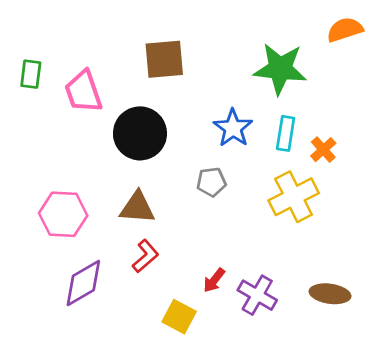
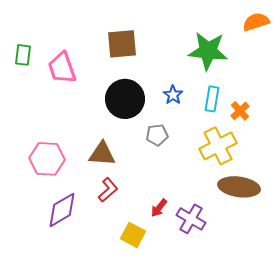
blue star: (233, 128) -> (173, 95), size x0.7
black circle: (140, 133) -> (125, 99), moved
brown ellipse: (330, 294) -> (239, 187), moved, size x1.4

